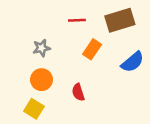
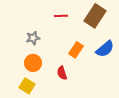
brown rectangle: (120, 20) -> (95, 16), turned -40
orange rectangle: (92, 49) -> (76, 50), moved

